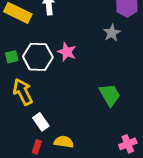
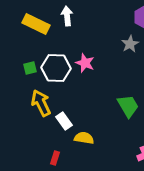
white rectangle: (41, 122) -> (64, 121), moved
yellow semicircle: (64, 142) -> (84, 138), moved

